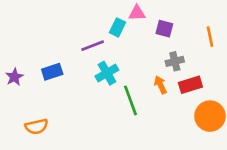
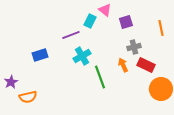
pink triangle: (137, 13) -> (105, 10), turned 40
purple square: (164, 29) -> (126, 22), turned -32
purple star: (14, 77) -> (11, 82), moved
red rectangle: (190, 85) -> (146, 65), turned 42

